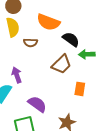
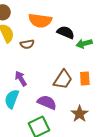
brown trapezoid: (62, 64) -> (63, 80), moved

